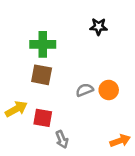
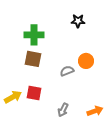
orange circle: (109, 90) -> (86, 61), moved
yellow arrow: (16, 109) -> (13, 97), moved
gray arrow: (62, 139) -> (63, 110), moved, turned 48

